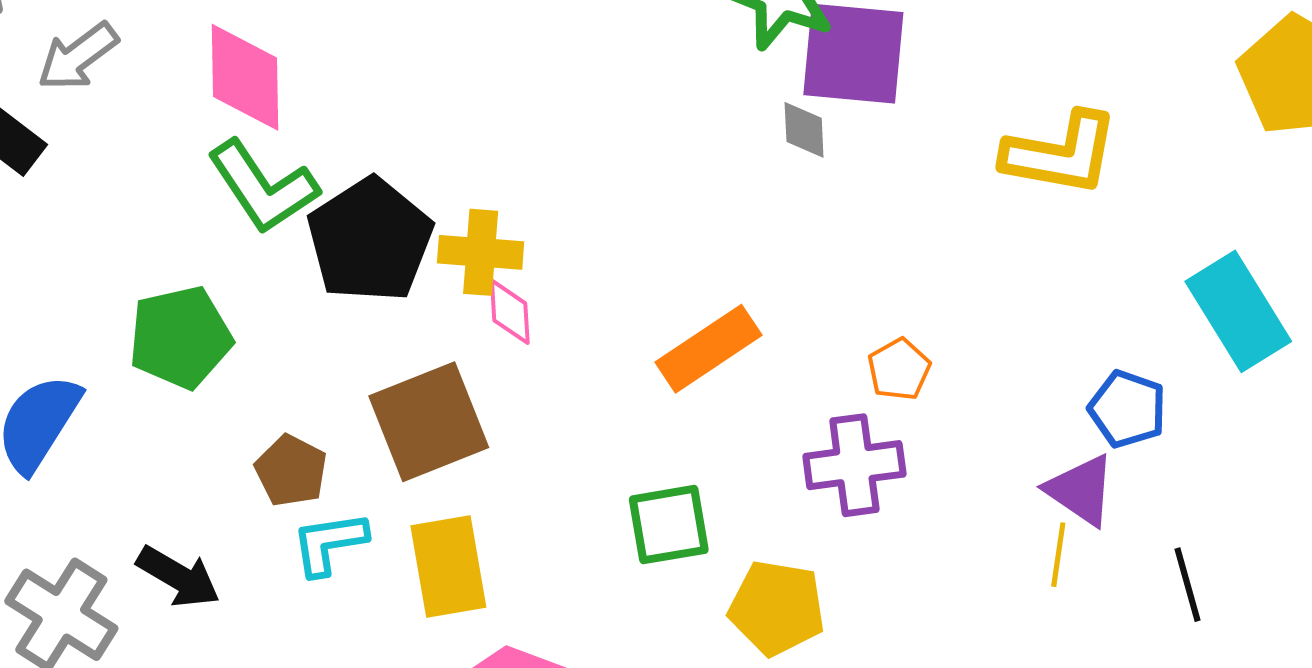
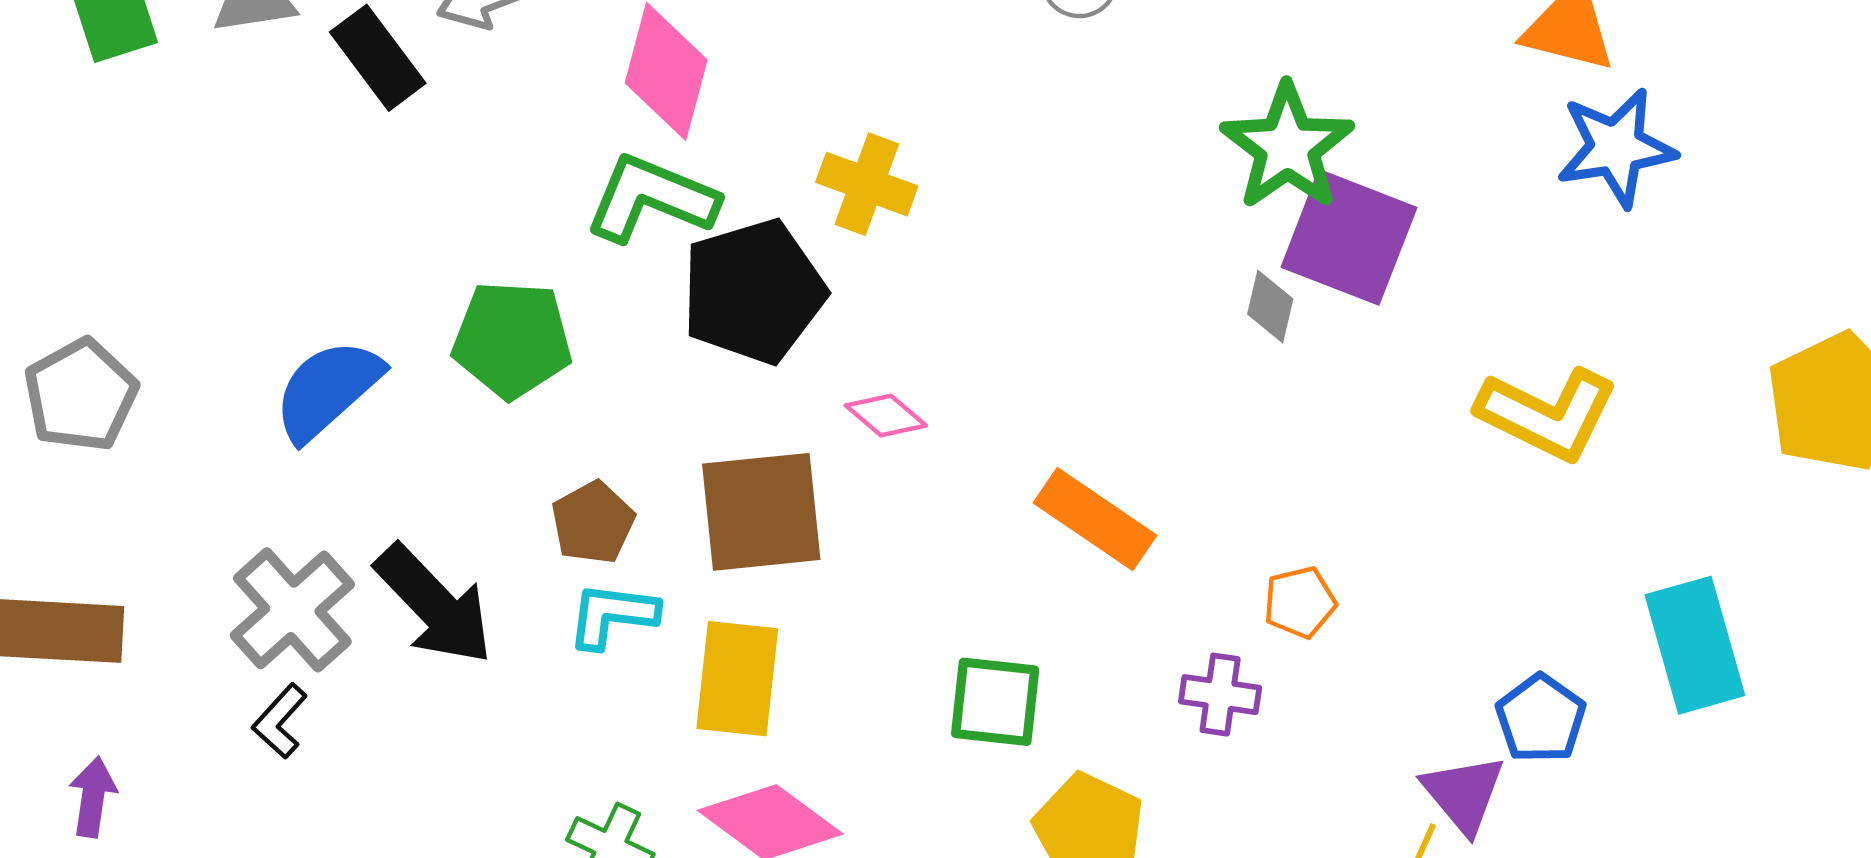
green L-shape: (263, 187) -> (651, 199), turned 130
yellow cross: (481, 252) -> (867, 184), moved
pink diamond: (510, 312) -> (886, 416), turned -62
orange rectangle: (709, 349) -> (1095, 519), turned 52
purple cross: (854, 465) -> (1220, 695), size x0.7
black arrow: (178, 577) -> (434, 605), size x1.4

